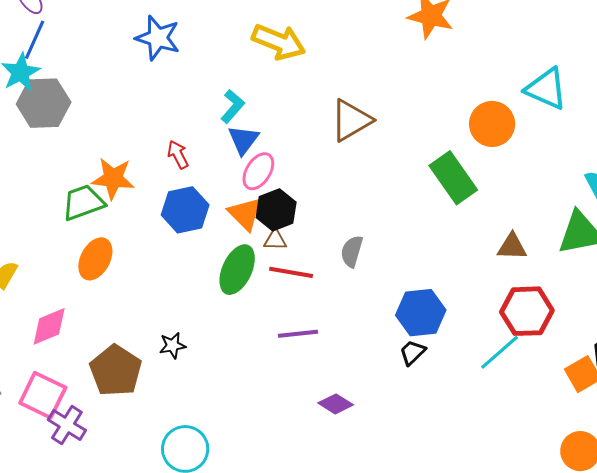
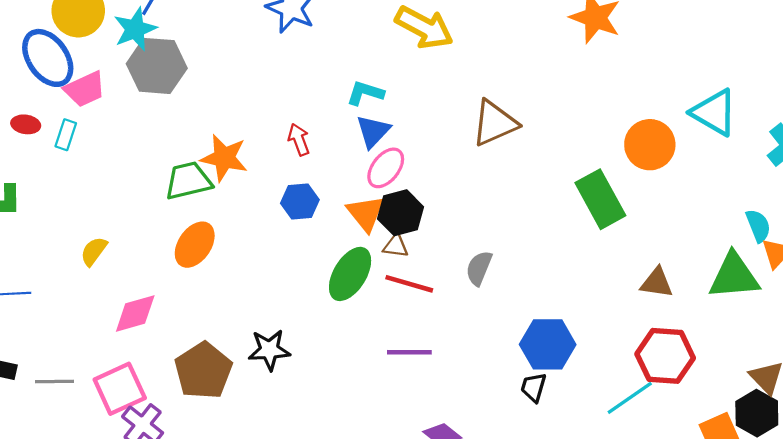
cyan L-shape: (233, 106) -> (365, 93), turned -120
blue hexagon: (185, 210) -> (300, 201), size x0.7
black star: (173, 345) -> (269, 350), size x1.4
black trapezoid: (412, 352) -> (534, 387), turned -36
pink square: (43, 395) -> (120, 389), turned 33

